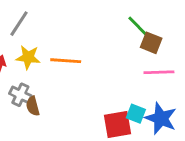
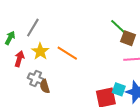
yellow star: (28, 57) -> (40, 51), turned 30
orange line: (66, 61) -> (67, 53), turned 30

